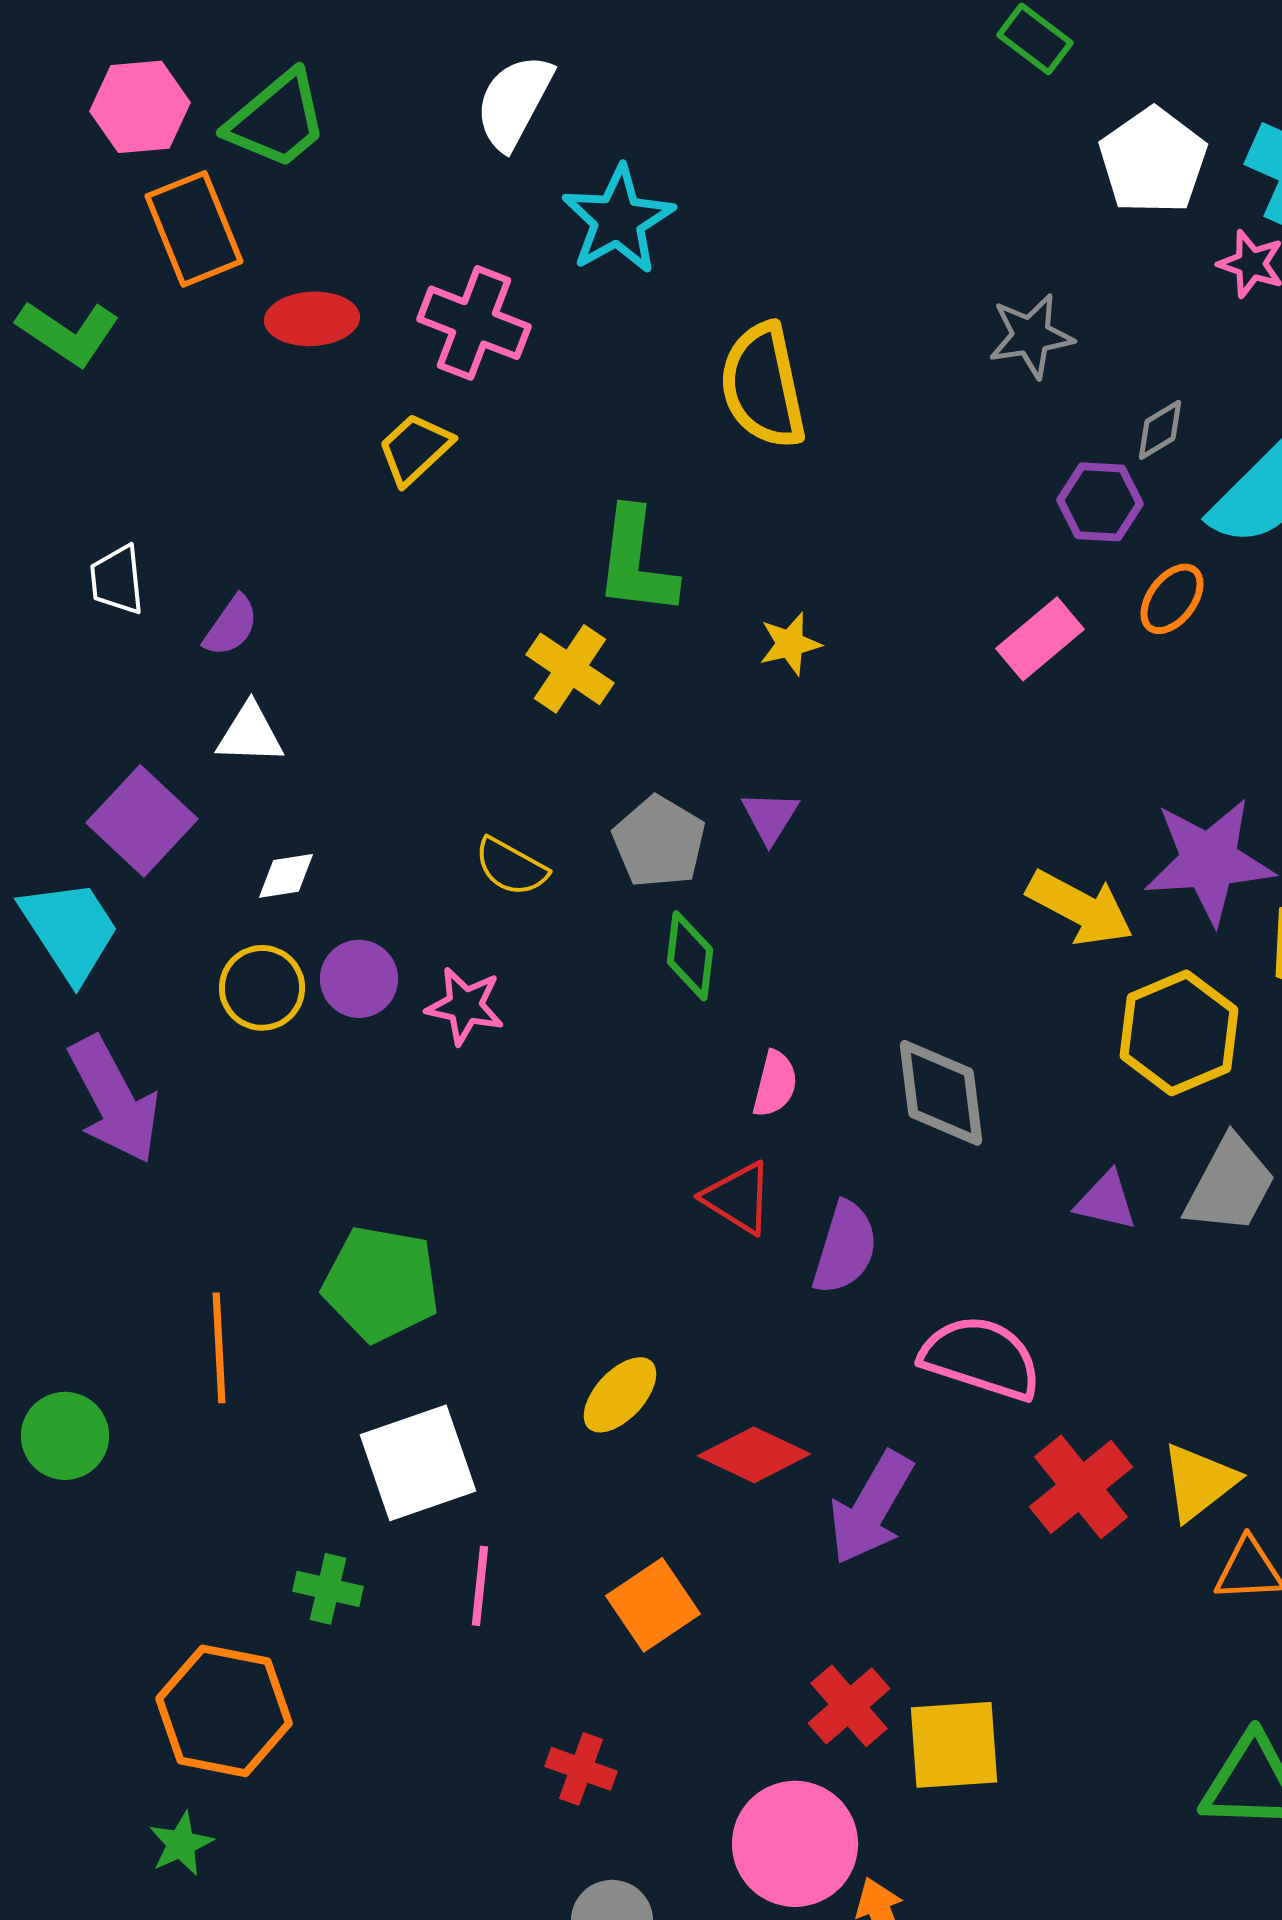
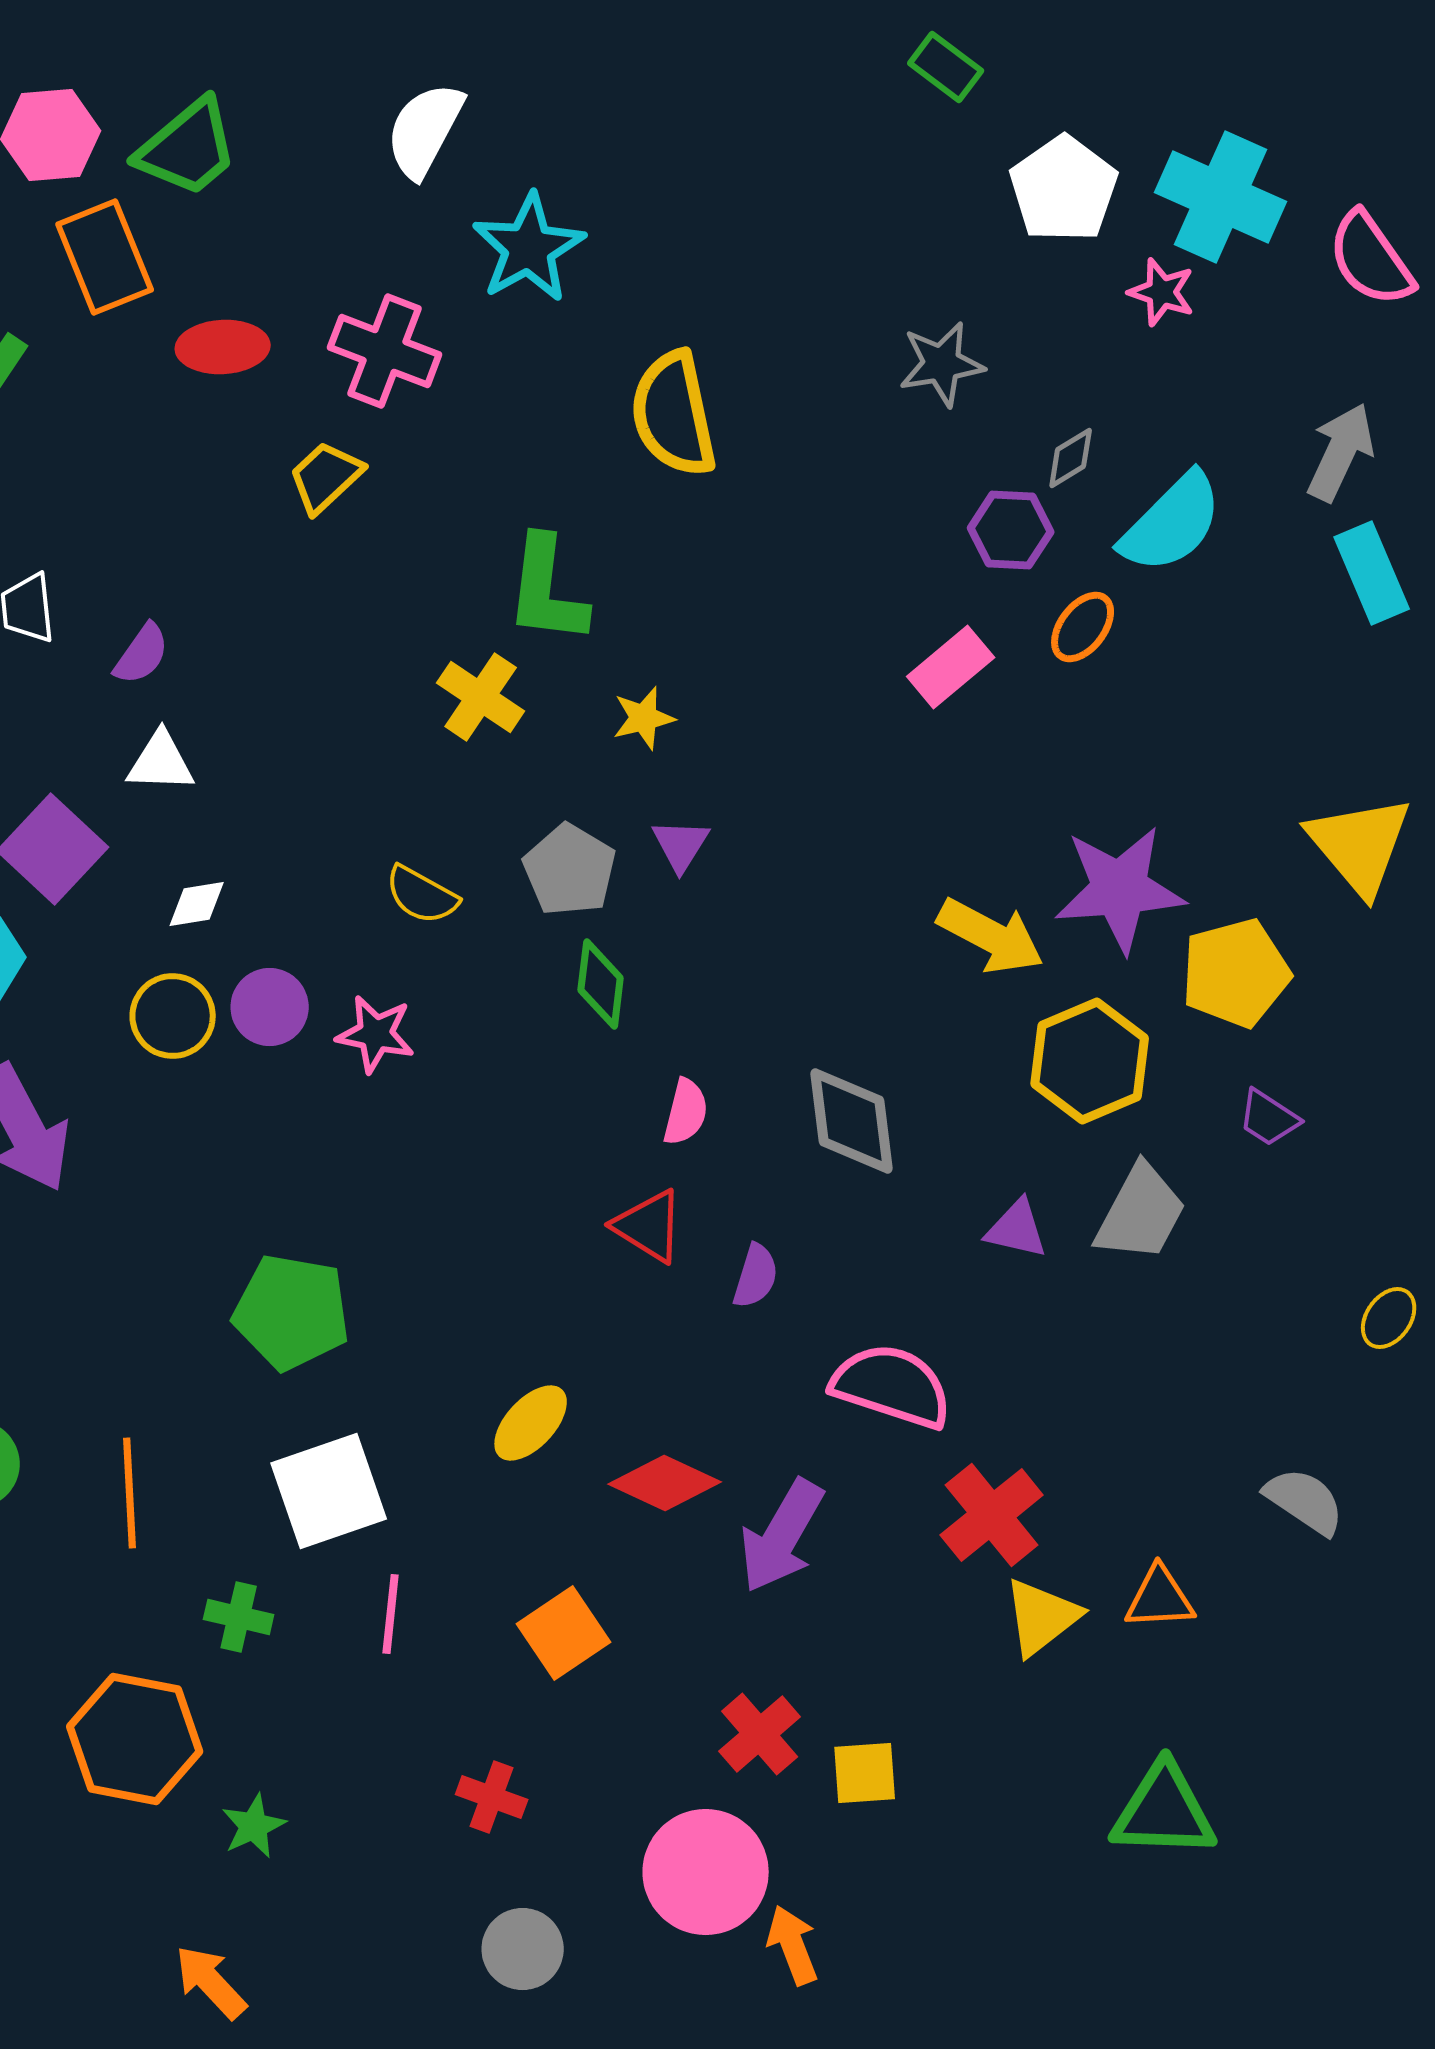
yellow star: (790, 644) -> (644, 718), moved
purple semicircle: (845, 1248) -> (756, 1276), size x0.7
orange line: (219, 1348) -> (130, 1493), moved
yellow triangle: (1199, 1482) -> (1042, 1617), moved
yellow square: (954, 1745) -> (865, 1773), size x0.7
green star: (181, 1844) -> (254, 1826), moved

